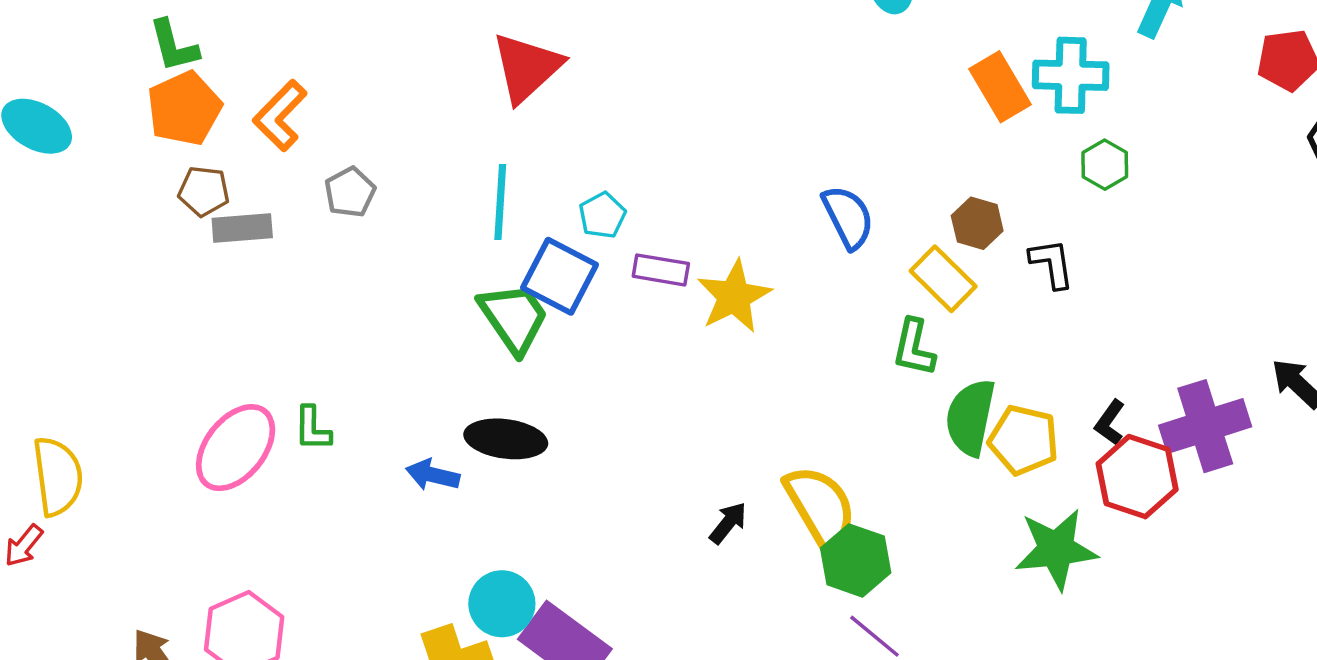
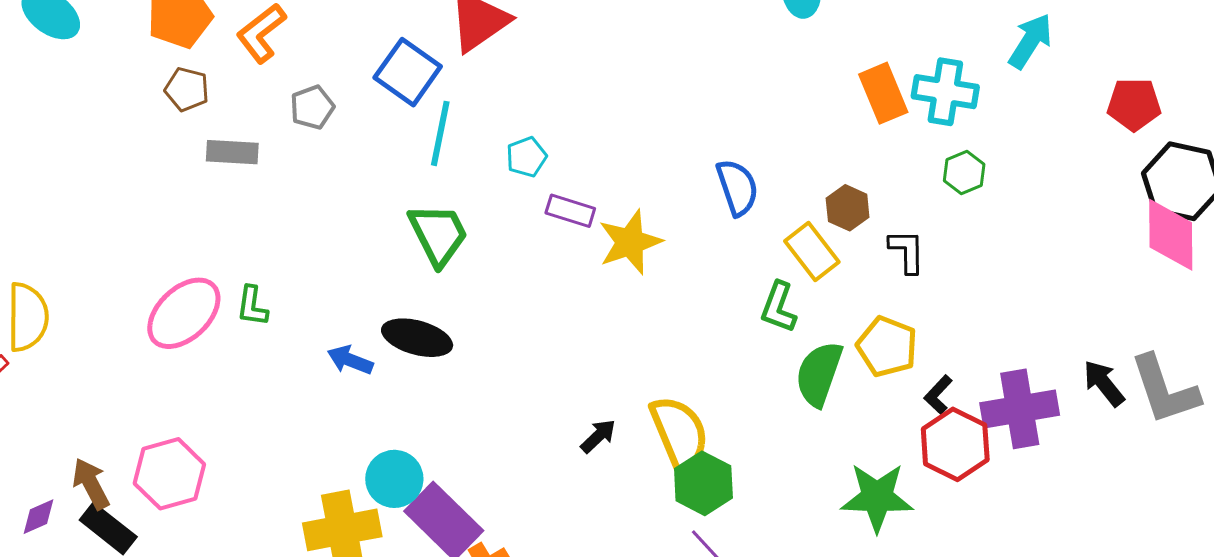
gray rectangle: (242, 228) -> (232, 152), moved
blue square: (560, 276) -> (408, 72), moved
yellow pentagon: (1024, 440) -> (887, 347), moved

